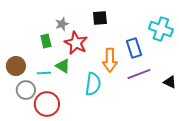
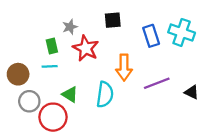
blue rectangle: (134, 48) -> (151, 36), moved
green triangle: (63, 66) -> (70, 94), moved
cyan line: (44, 73) -> (50, 66), moved

